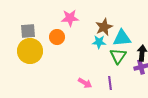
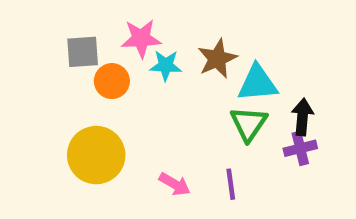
gray square: (28, 31) -> (83, 52), moved
cyan star: (99, 42) -> (166, 65), moved
yellow circle: (30, 51) -> (96, 155), moved

